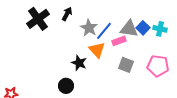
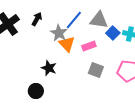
gray triangle: (129, 29) -> (99, 20), moved
blue line: (104, 31) -> (74, 20), moved
orange triangle: (97, 50) -> (67, 44), moved

